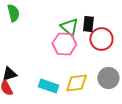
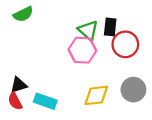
green semicircle: (13, 13) -> (23, 14), turned 78
cyan rectangle: (48, 86) -> (45, 101), moved

